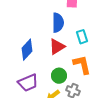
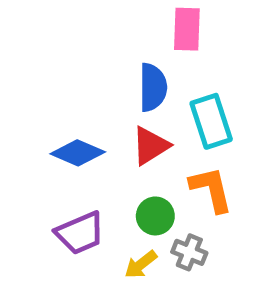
cyan rectangle: (82, 37) -> (211, 121), size x1.5
blue diamond: (27, 50) -> (78, 153), turned 70

